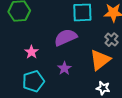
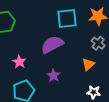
orange triangle: (100, 60) -> (88, 64), size x0.6

